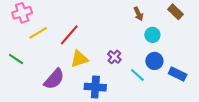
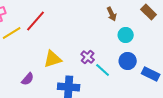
red line: (69, 35) -> (36, 21), moved
cyan line: (137, 75) -> (103, 70), moved
purple semicircle: (54, 79) -> (28, 79), size x0.6

